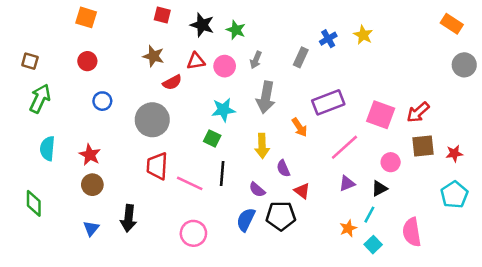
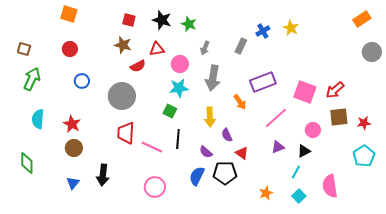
red square: (162, 15) -> (129, 20), moved
orange rectangle: (452, 24) -> (362, 19), turned -66
pink circle: (225, 66) -> (180, 64), moved
orange star: (348, 228) -> (266, 193), moved

